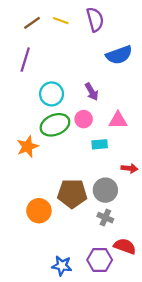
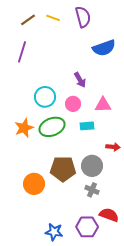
cyan circle: (52, 94) -> (45, 97), moved
green ellipse: (55, 125) -> (52, 127), moved

